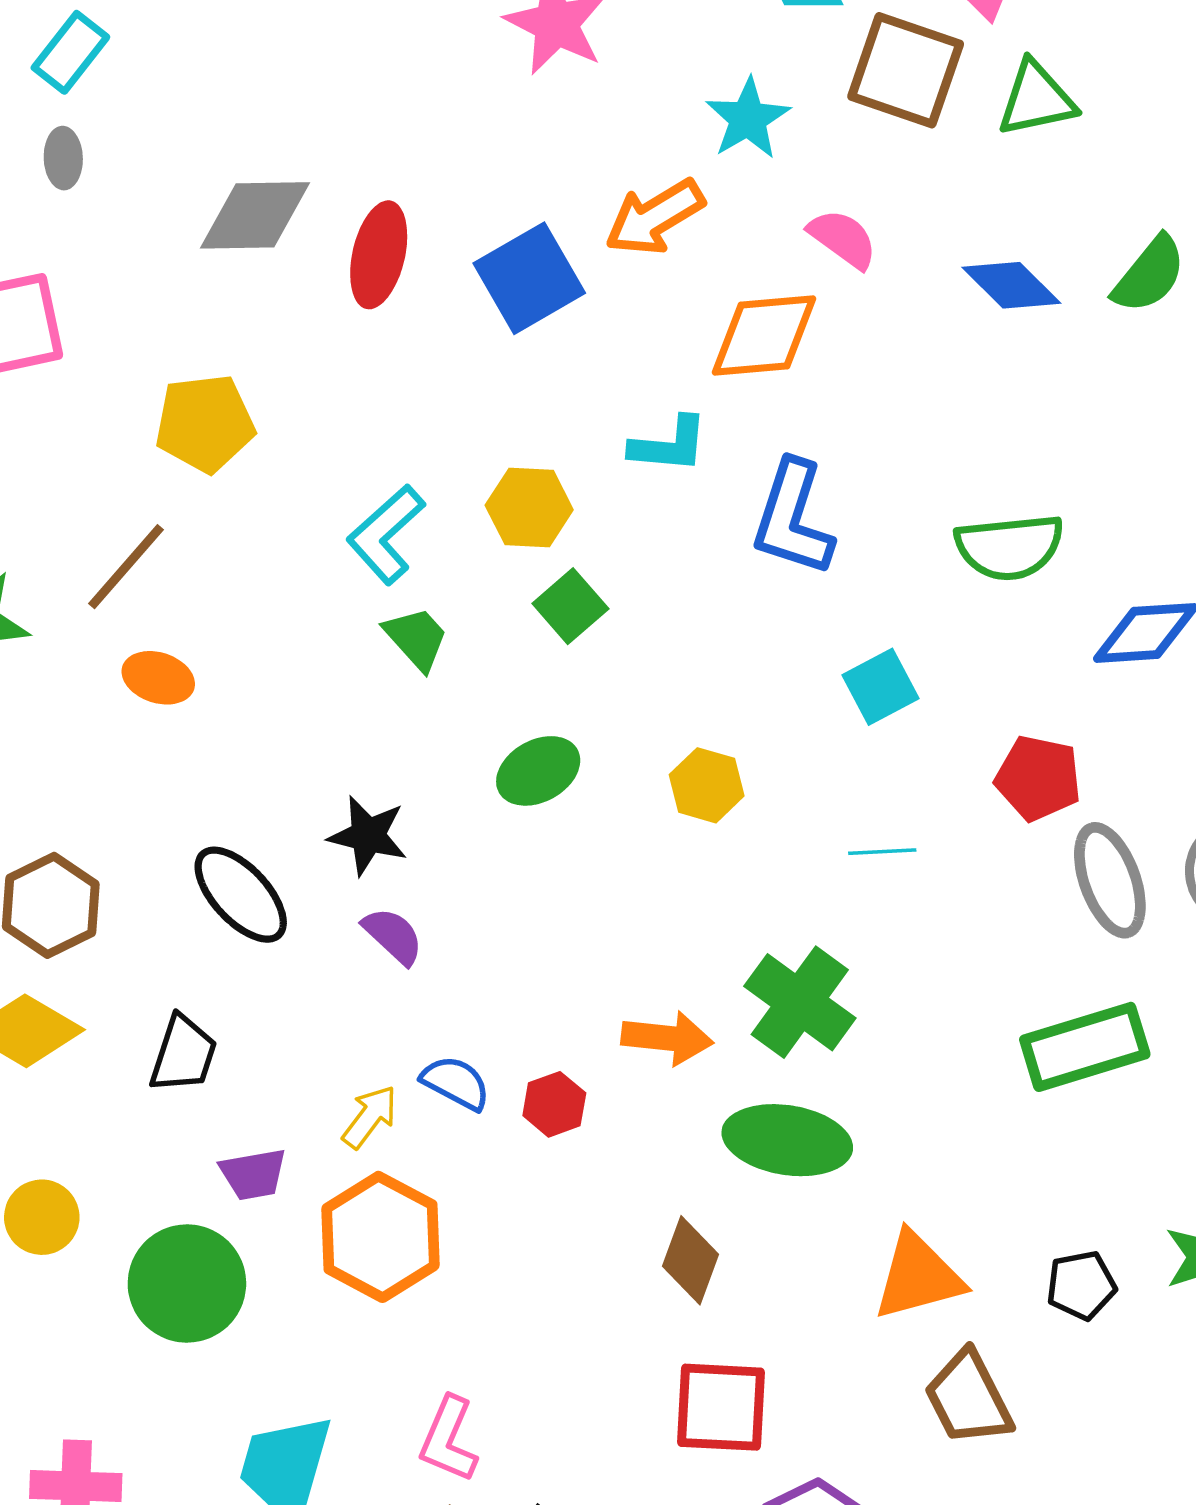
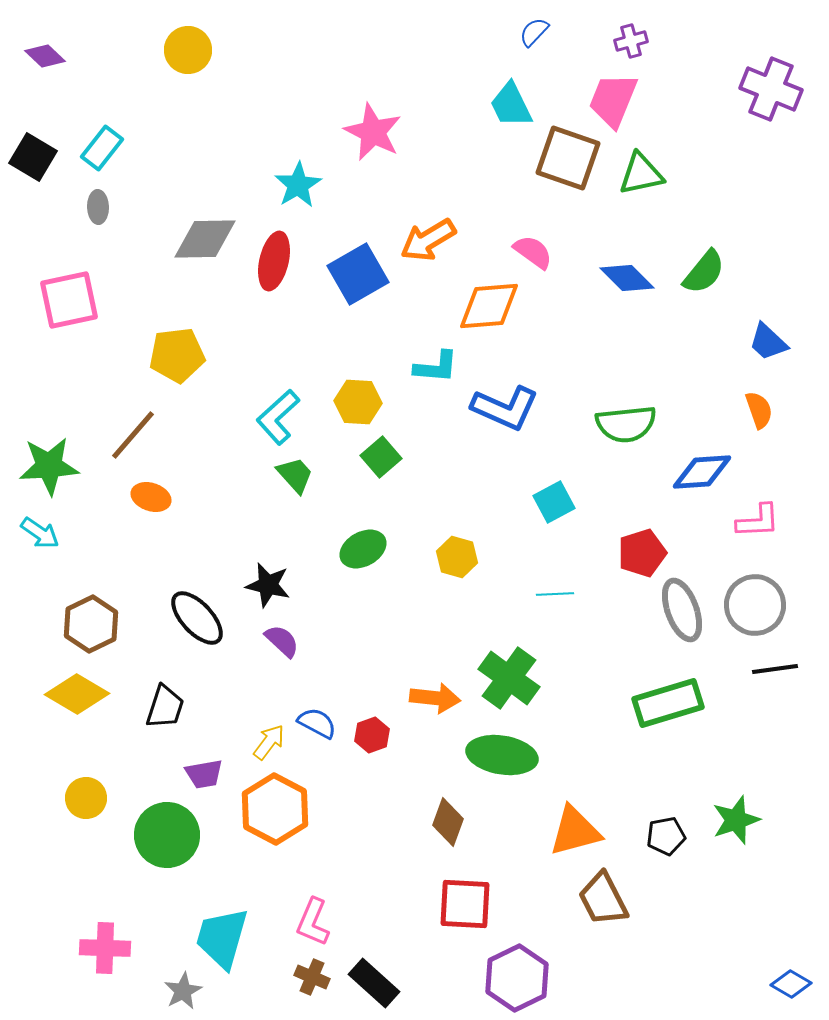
cyan star: (748, 119) -> (298, 185), moved
blue L-shape: (793, 518) -> (505, 408), turned -84
red pentagon: (1038, 778) -> (642, 553), turned -30

